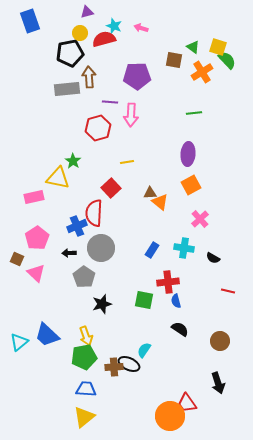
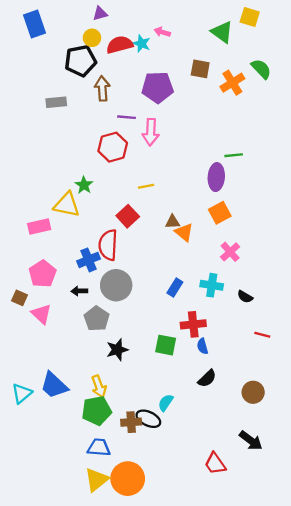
cyan star: (114, 26) -> (141, 44), moved
green triangle: (193, 47) -> (222, 32), moved, size x1.5
yellow square: (218, 47) -> (250, 17), moved
gray rectangle: (67, 89) -> (56, 102), moved, size x0.7
green line: (194, 113) -> (234, 155), moved
black semicircle: (180, 329) -> (207, 378), turned 102
black arrow: (218, 383) -> (251, 441), turned -35
orange circle: (170, 416) -> (128, 479), moved

